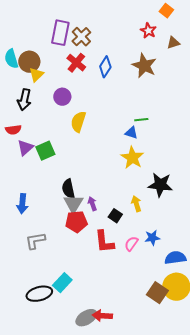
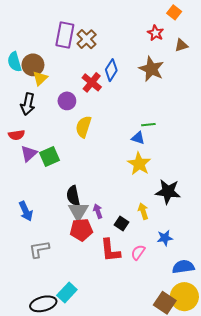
red cross: (76, 63) -> (92, 82), moved
blue arrow: (22, 204) -> (26, 211), turned -30
blue star: (152, 238) -> (165, 238), moved

